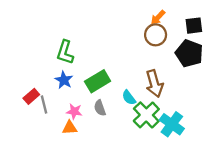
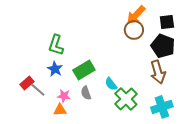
orange arrow: (158, 17) -> (136, 15), size x1.5
brown arrow: (154, 84) -> (158, 72), moved
gray line: (44, 104) -> (38, 90), turned -35
cyan cross: (172, 124) -> (162, 107), moved, turned 35

